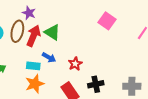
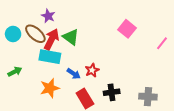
brown ellipse: (17, 31) -> (35, 34), turned -65
blue arrow: (49, 57) -> (74, 74), moved
cyan rectangle: (33, 66) -> (50, 57), moved, size x1.5

